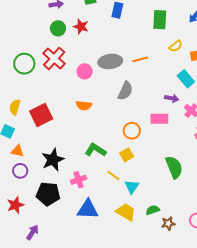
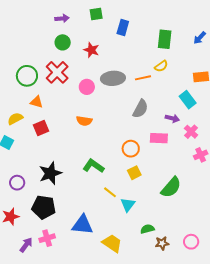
red star: (81, 27) -> (91, 50), moved
yellow semicircle: (176, 46) -> (161, 66), moved
gray semicircle: (125, 91) -> (140, 109), moved
yellow semicircle: (15, 107) -> (15, 119), turned 42
red square: (41, 115) -> (41, 128), size x0.7
orange triangle: (17, 151) -> (37, 102), moved
yellow square: (127, 155) -> (134, 173), moved
green semicircle: (174, 167) -> (171, 187), turned 60
pink cross: (79, 180) -> (47, 238), moved
yellow trapezoid: (126, 212) -> (112, 243), moved

